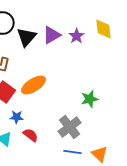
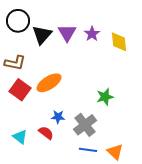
yellow diamond: (104, 29) -> (119, 42), moved
purple triangle: (52, 35) -> (67, 33), turned -30
blue star: (17, 117) -> (58, 117), moved

